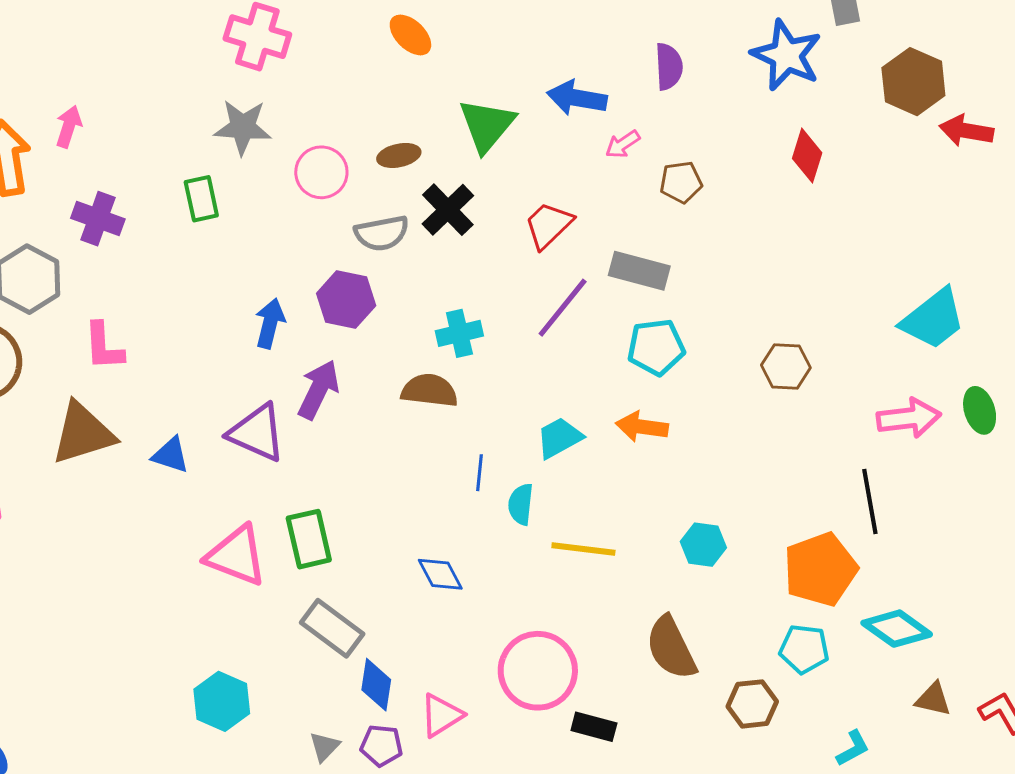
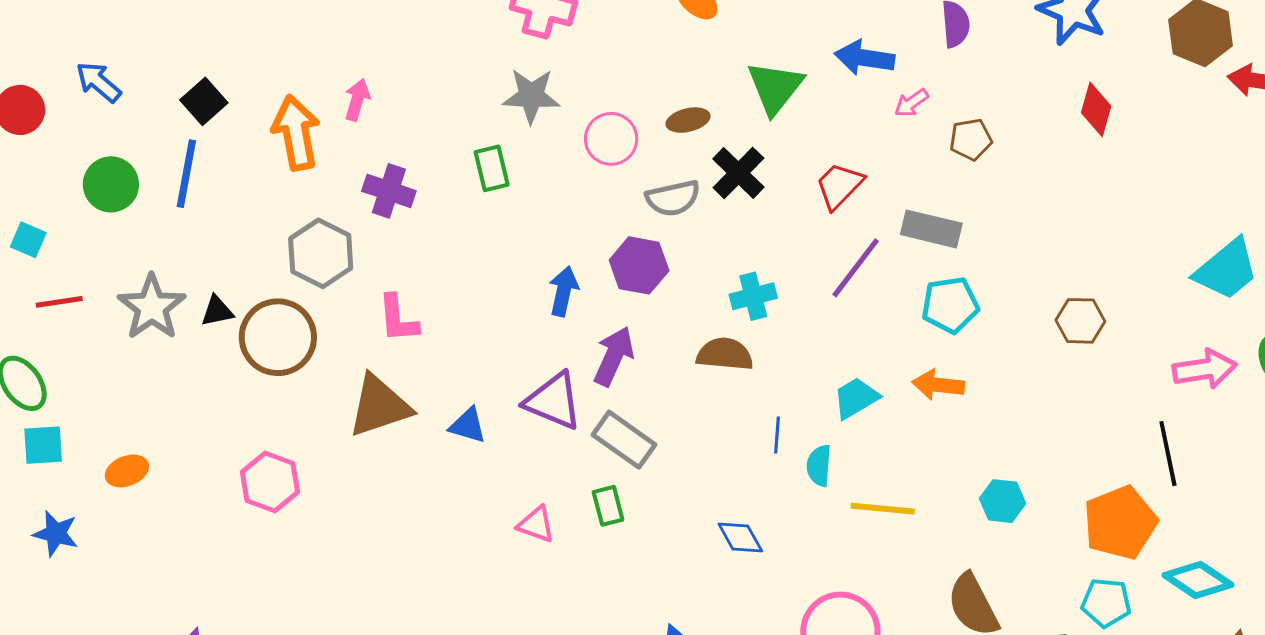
green rectangle: (309, 539) -> (608, 506), size x0.7
pink triangle: (236, 556) -> (536, 524), size x0.6
gray rectangle: (332, 628) -> (624, 440), moved

